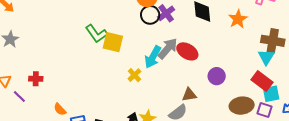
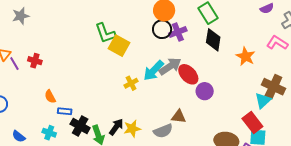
orange star: (238, 19) -> (246, 56), turned -30
purple circle: (217, 76) -> (205, 91), moved
purple line: (19, 97) -> (14, 64), moved

